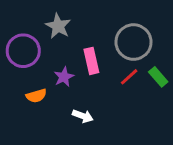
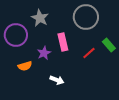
gray circle: (133, 42) -> (86, 17), moved
green rectangle: (158, 77) -> (109, 45), moved

